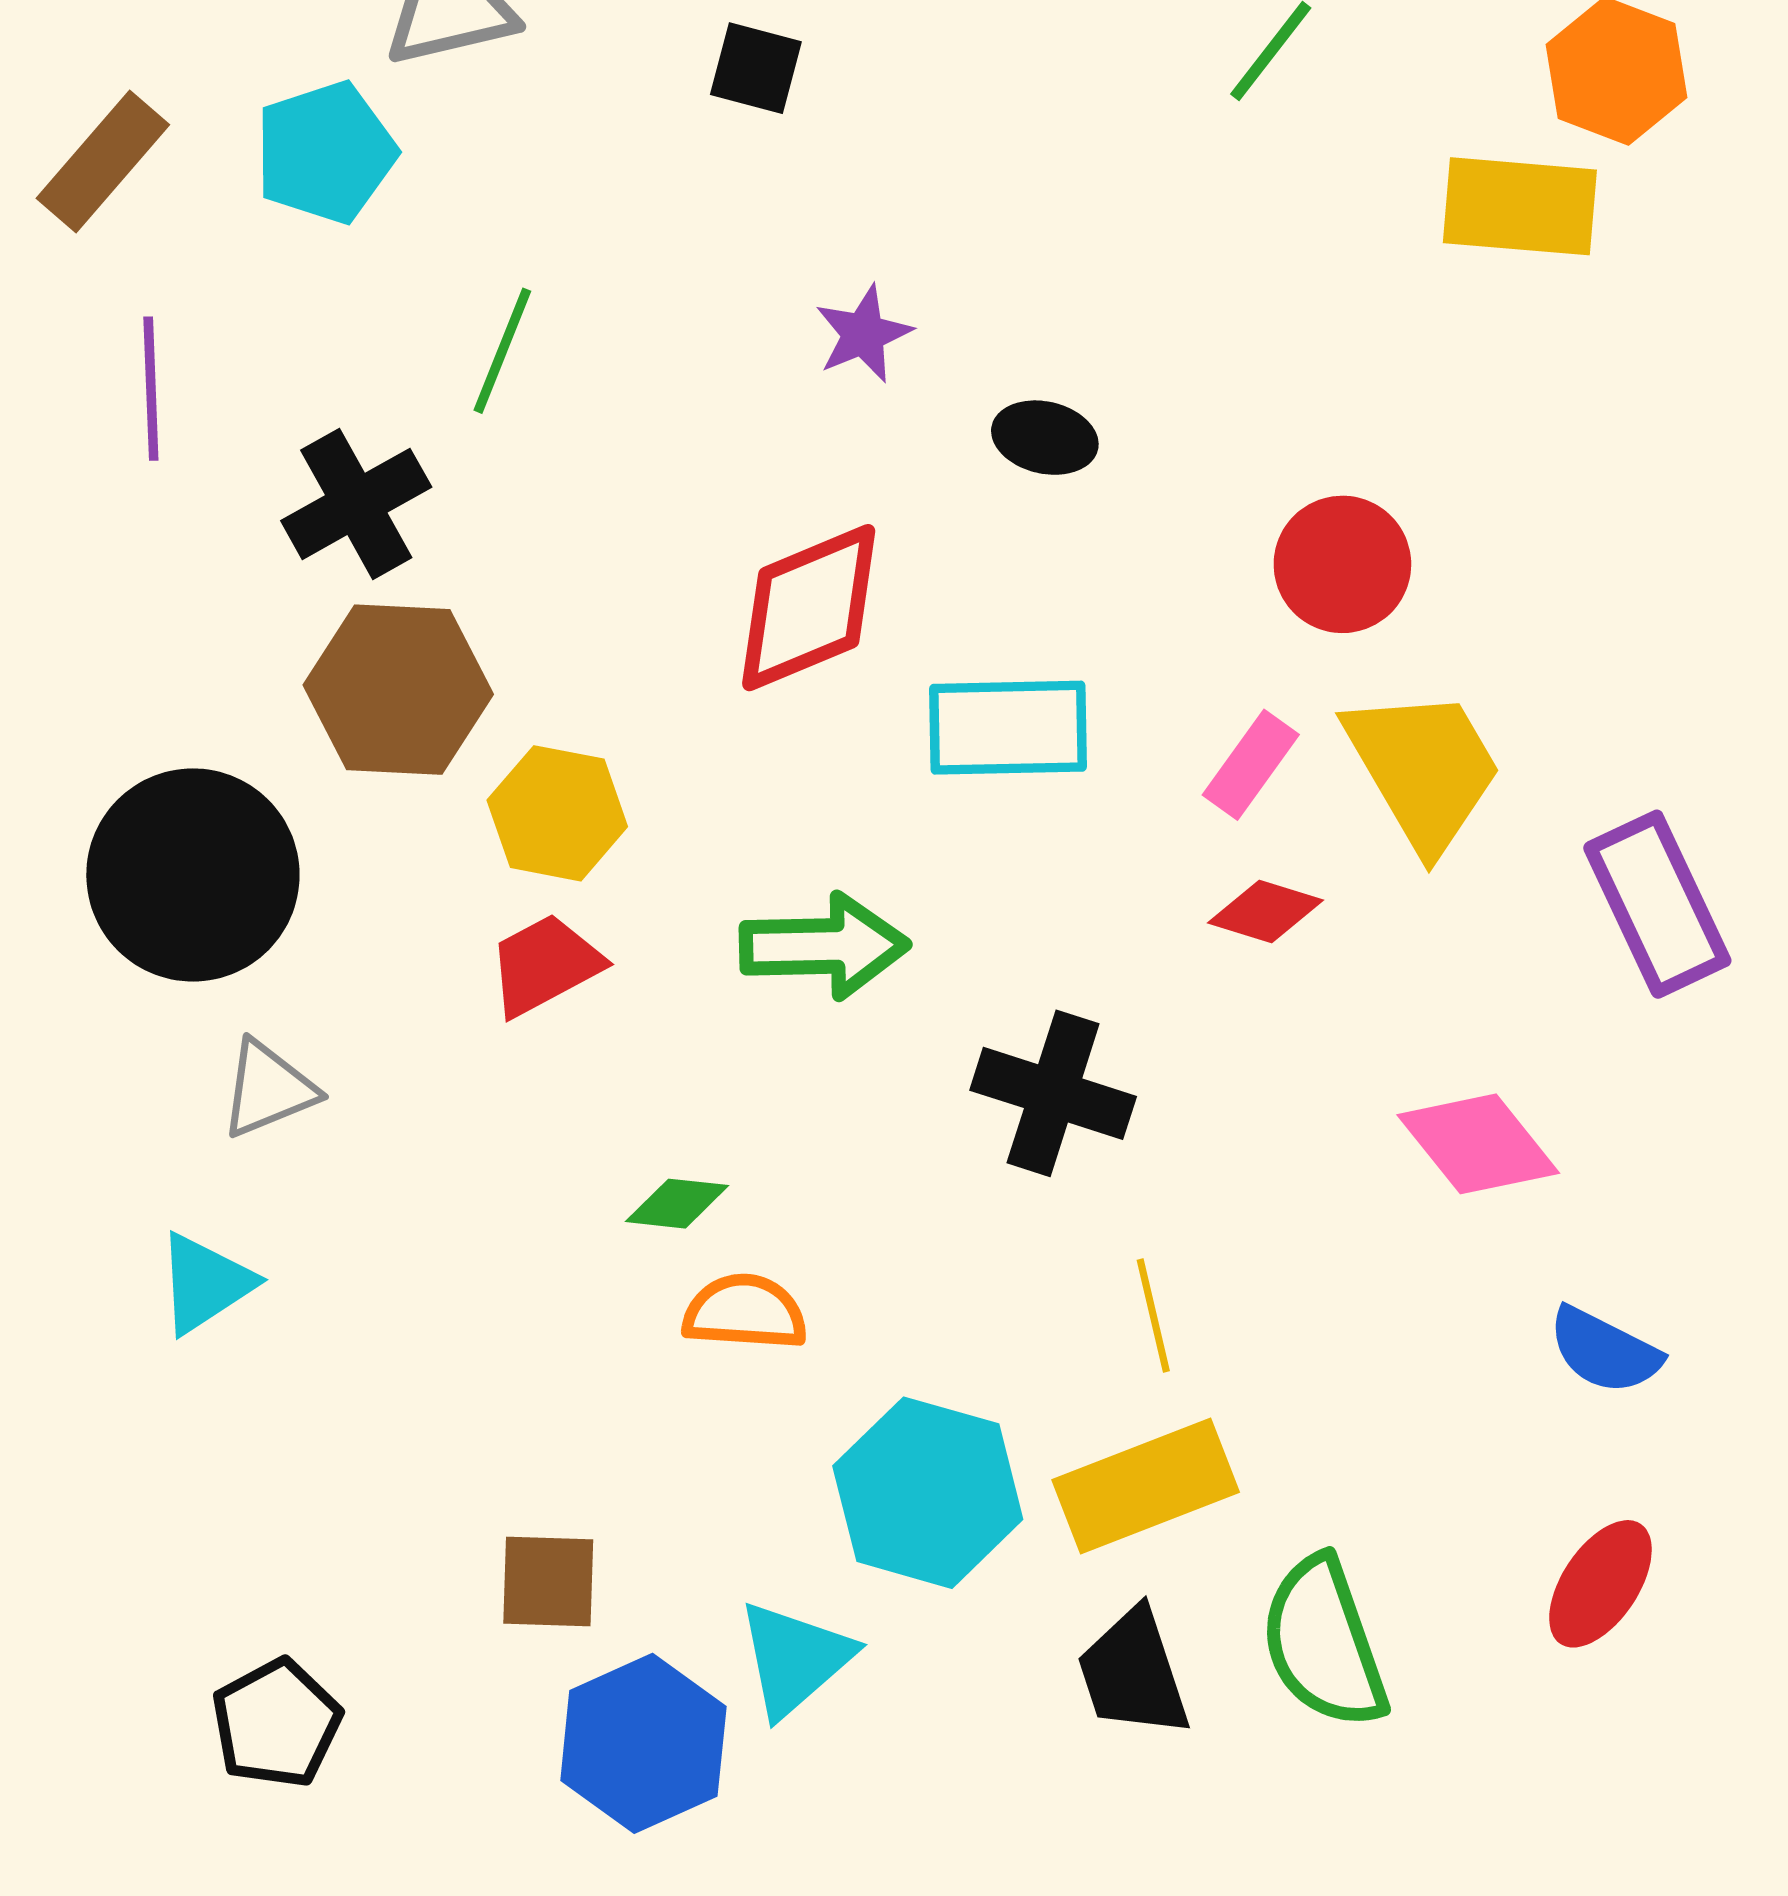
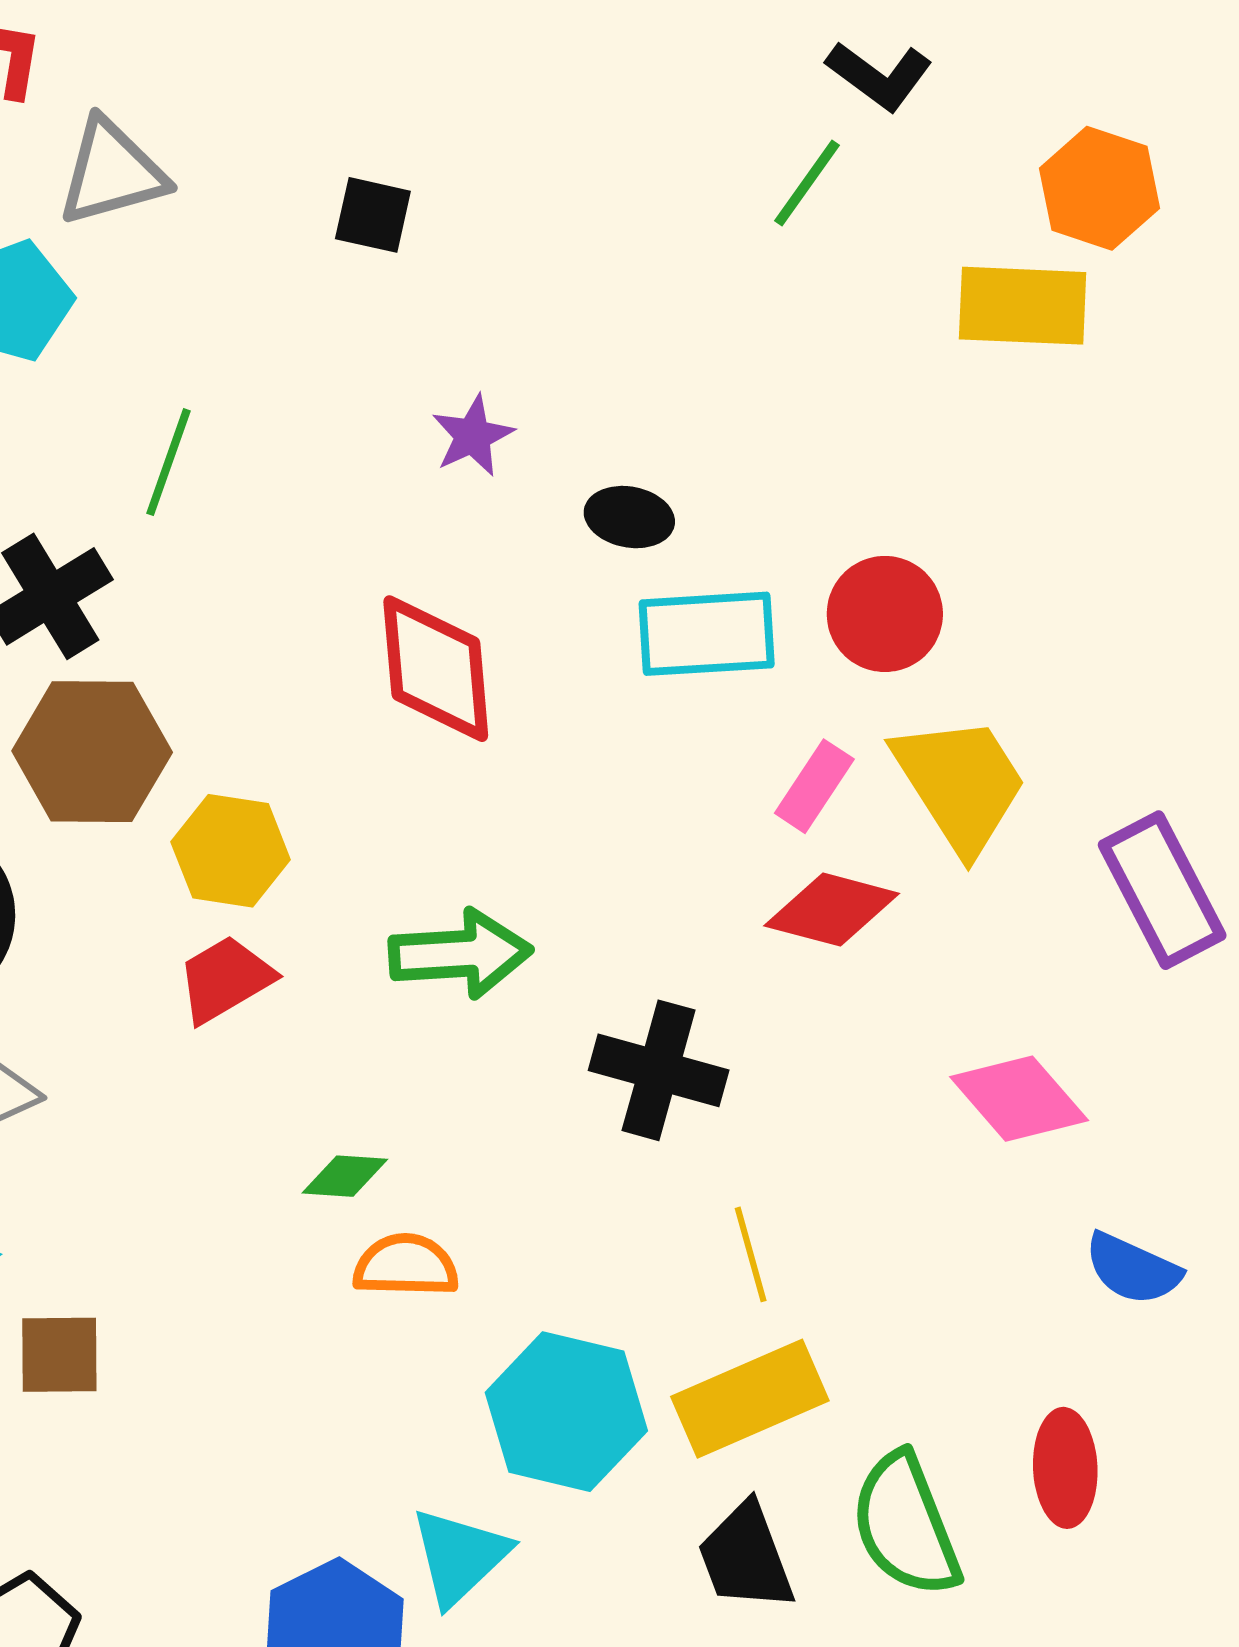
red diamond: (809, 608) -> (436, 669), turned -70
cyan rectangle: (1008, 728) -> (707, 634), moved
red diamond: (1265, 911) -> (832, 910), size x1.4
brown square: (548, 1582) -> (59, 1355), moved
red ellipse: (1600, 1584) -> (1065, 1468), moved, turned -34

